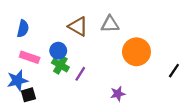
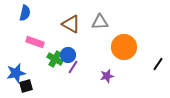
blue semicircle: (23, 29) -> (25, 13), moved
blue circle: (58, 51) -> (68, 55), moved
pink rectangle: (30, 57) -> (35, 42), moved
purple star: (118, 94) -> (107, 76), moved

